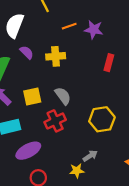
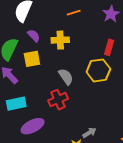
purple star: (94, 30) -> (111, 14), moved, turned 30
yellow square: (32, 97) -> (32, 59), moved
yellow hexagon: (102, 119) -> (98, 70), moved

